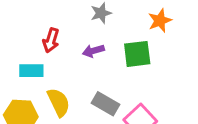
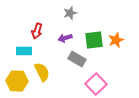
orange star: (160, 21) -> (116, 40), moved
gray rectangle: (105, 104) -> (77, 59), moved

